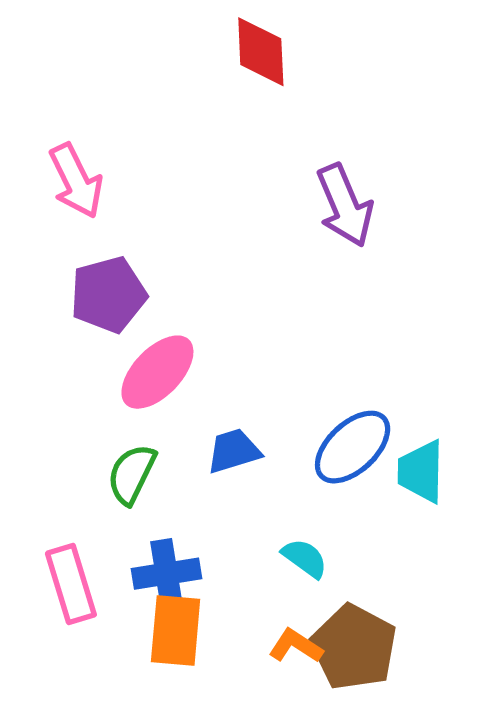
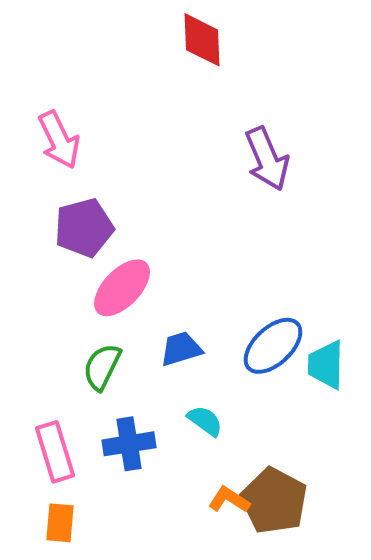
cyan semicircle: (305, 558) -> (205, 421), moved
orange rectangle: (176, 630) -> (60, 523), moved, size x0.7

